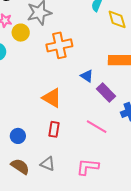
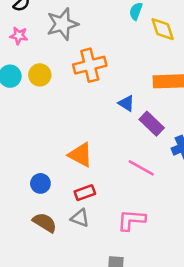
yellow circle: (21, 33) -> (40, 75), moved
orange triangle: (52, 98) -> (80, 155), moved
red rectangle: (54, 129) -> (85, 193), moved, turned 63

